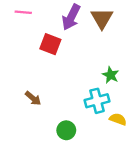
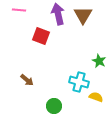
purple arrow: (71, 17) -> (58, 14), turned 140
green star: (111, 75) -> (99, 61), moved
cyan cross: (97, 101) -> (79, 82), turned 30

